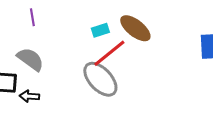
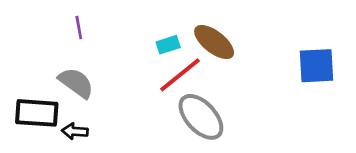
gray ellipse: (100, 79) -> (201, 117), moved

